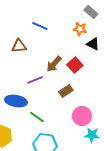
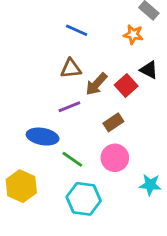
black triangle: (93, 44) -> (149, 70), moved
brown triangle: (19, 46) -> (71, 68), moved
pink circle: (82, 116) -> (115, 158), moved

